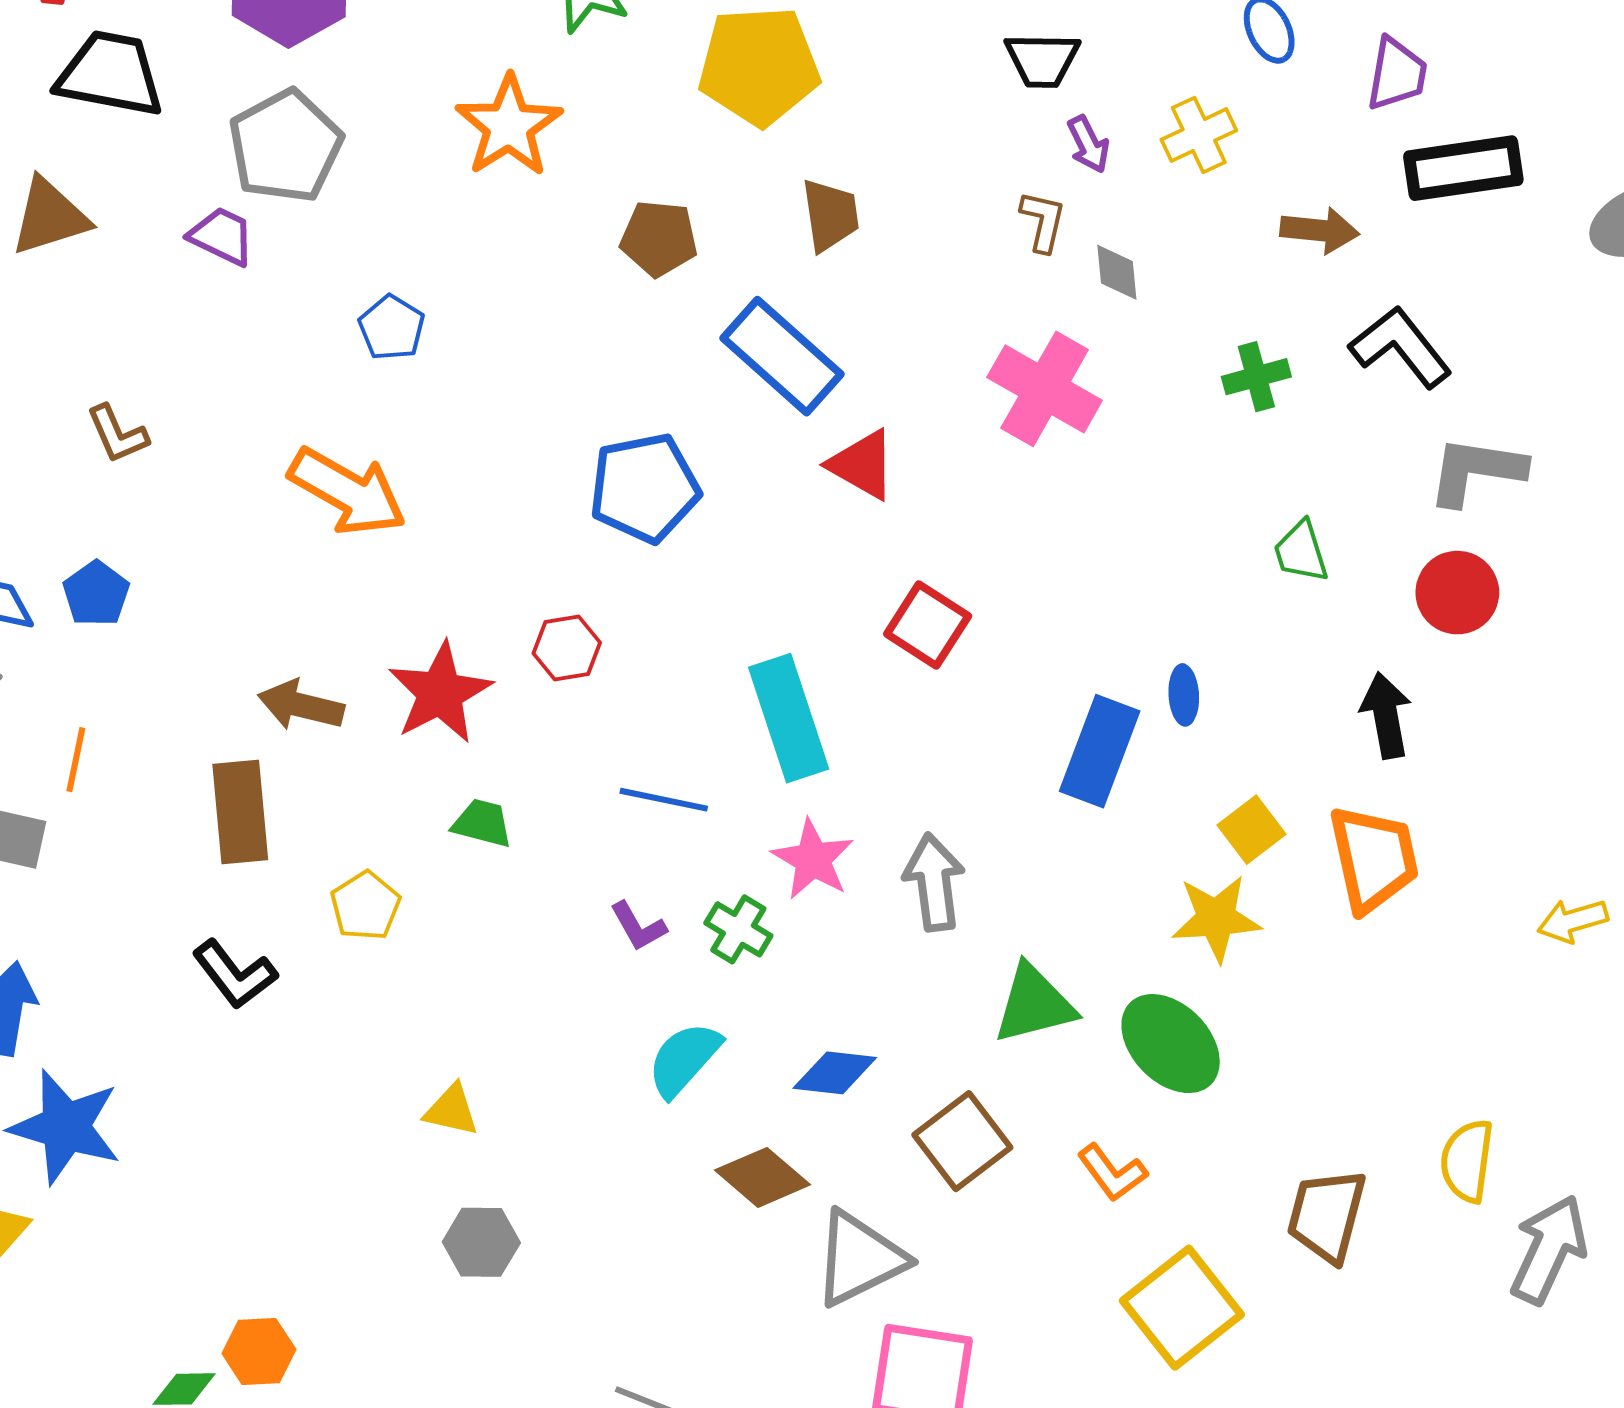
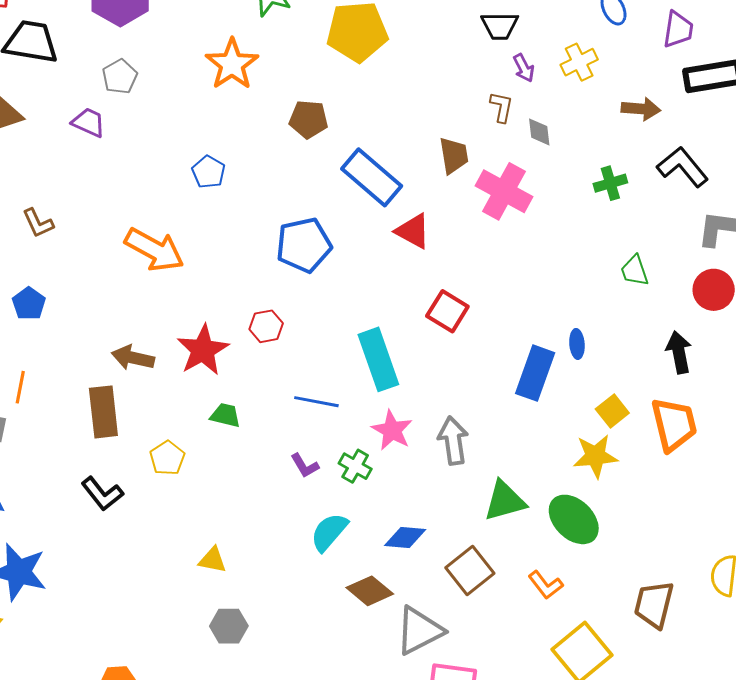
gray pentagon: (286, 146) -> (120, 77), size x0.6
brown trapezoid: (830, 215) -> (454, 155), moved
blue pentagon: (392, 328) -> (209, 172), moved

